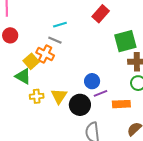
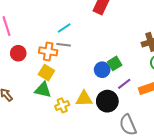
green square: (125, 41) -> (115, 63), moved, size x0.6
orange cross: (45, 54) -> (48, 51), moved
blue circle: (92, 81) -> (102, 70), moved
yellow triangle: (59, 96) -> (84, 99), turned -48

